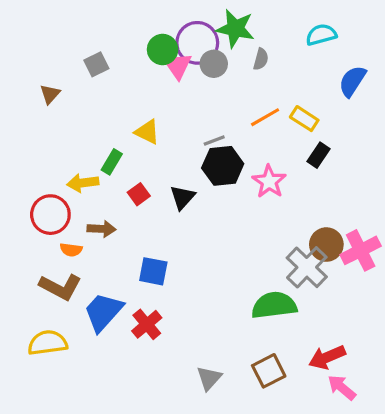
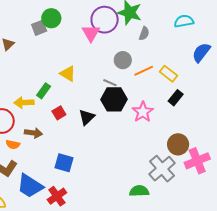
green circle: (163, 49) -> (51, 18), moved
gray circle: (214, 64) -> (123, 60), moved
gray line: (214, 140) -> (110, 83), turned 40
brown circle: (326, 245) -> (178, 144), moved
green semicircle: (274, 305) -> (139, 191), size x0.7
blue trapezoid: (103, 312) -> (30, 186), turned -104

